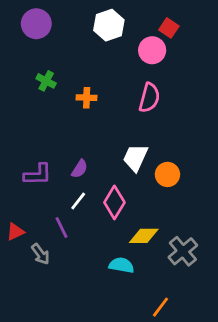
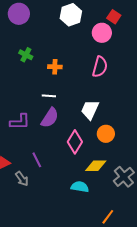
purple semicircle: (80, 169) -> (50, 118), size x1.5
orange circle: (167, 174) -> (106, 134), moved
white line: (78, 201) -> (49, 96), moved, turned 56

